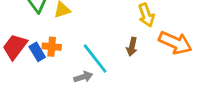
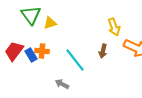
gray arrow: (83, 77) -> (62, 84), moved, turned -136

